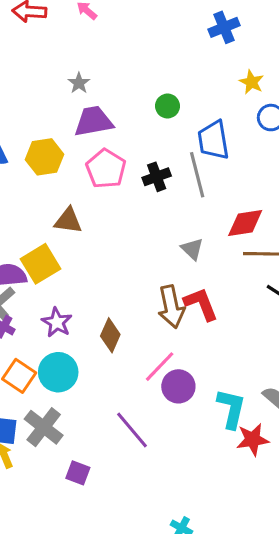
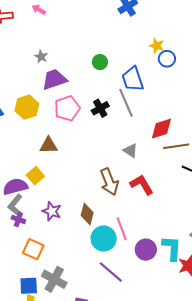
yellow star: (251, 82) -> (157, 46), moved
pink pentagon: (106, 169) -> (67, 108), turned 30
yellow square: (41, 264) -> (35, 176), size x0.7
brown arrow: (171, 307) -> (109, 182), moved
pink line: (160, 367) -> (122, 229), turned -55
cyan circle: (58, 372) -> (104, 239), moved
purple circle: (178, 386) -> (146, 250), moved

